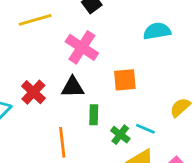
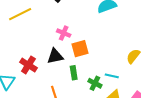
pink cross: (82, 47) -> (64, 33), moved, size x0.6
orange square: (125, 80) -> (80, 49), moved

